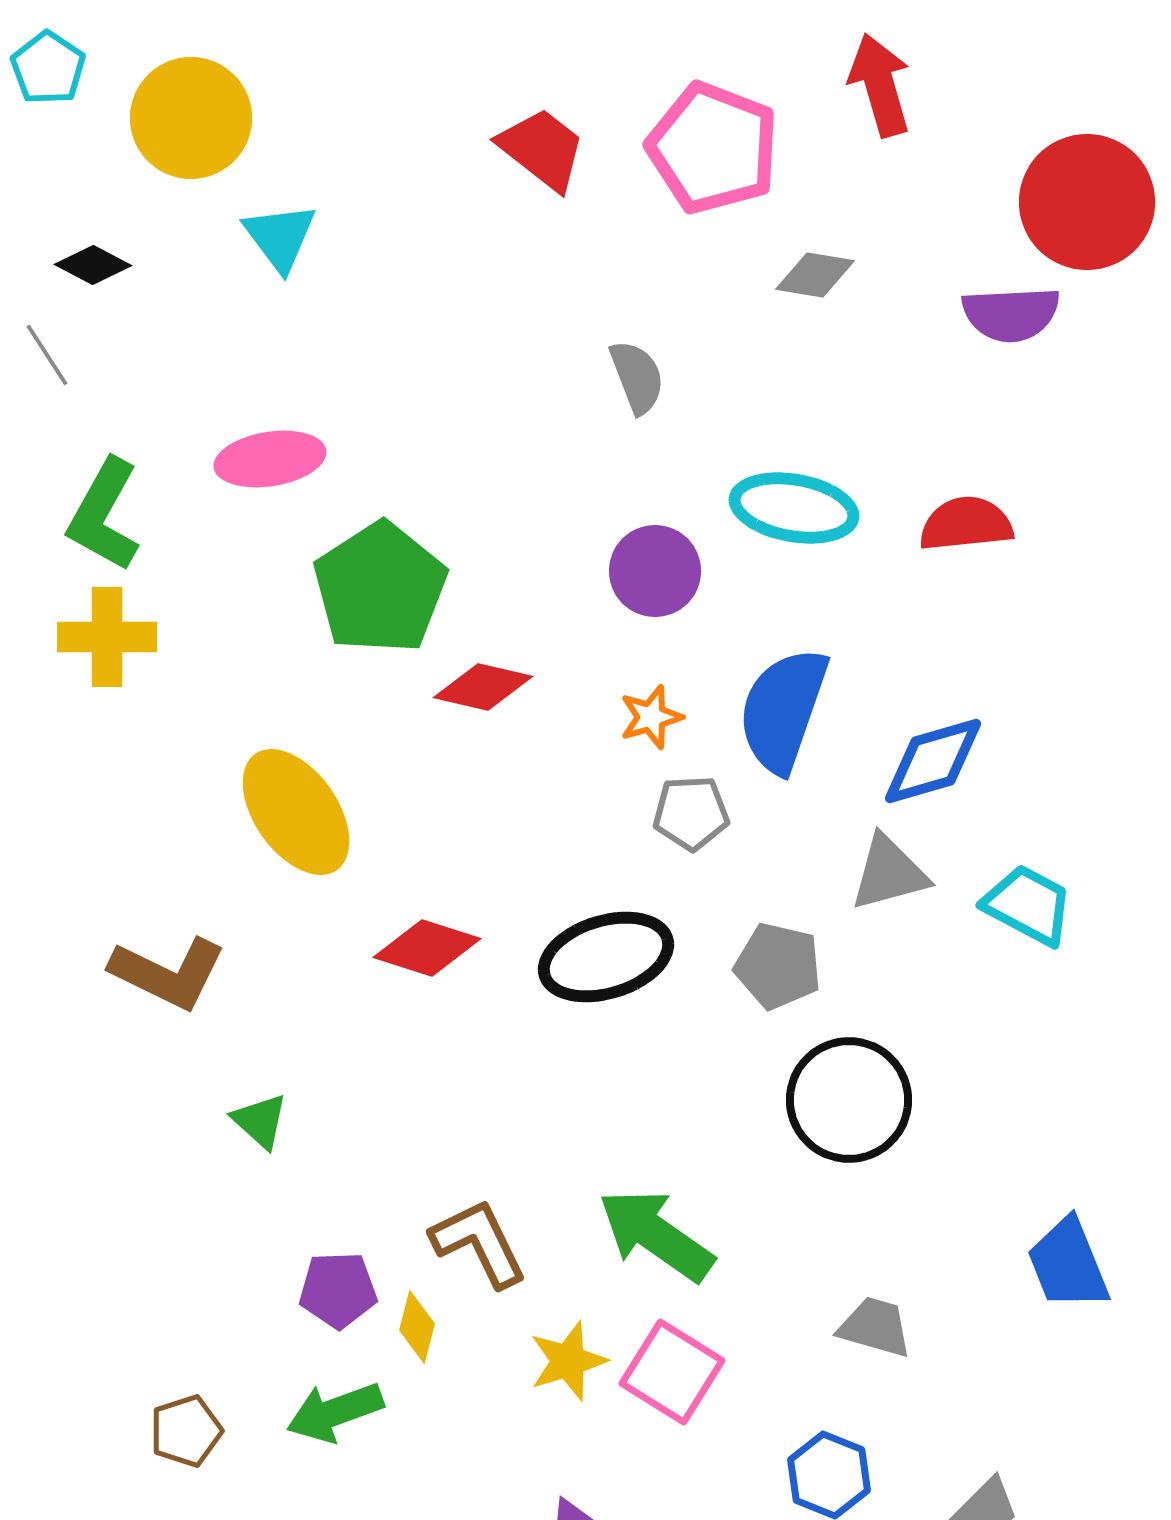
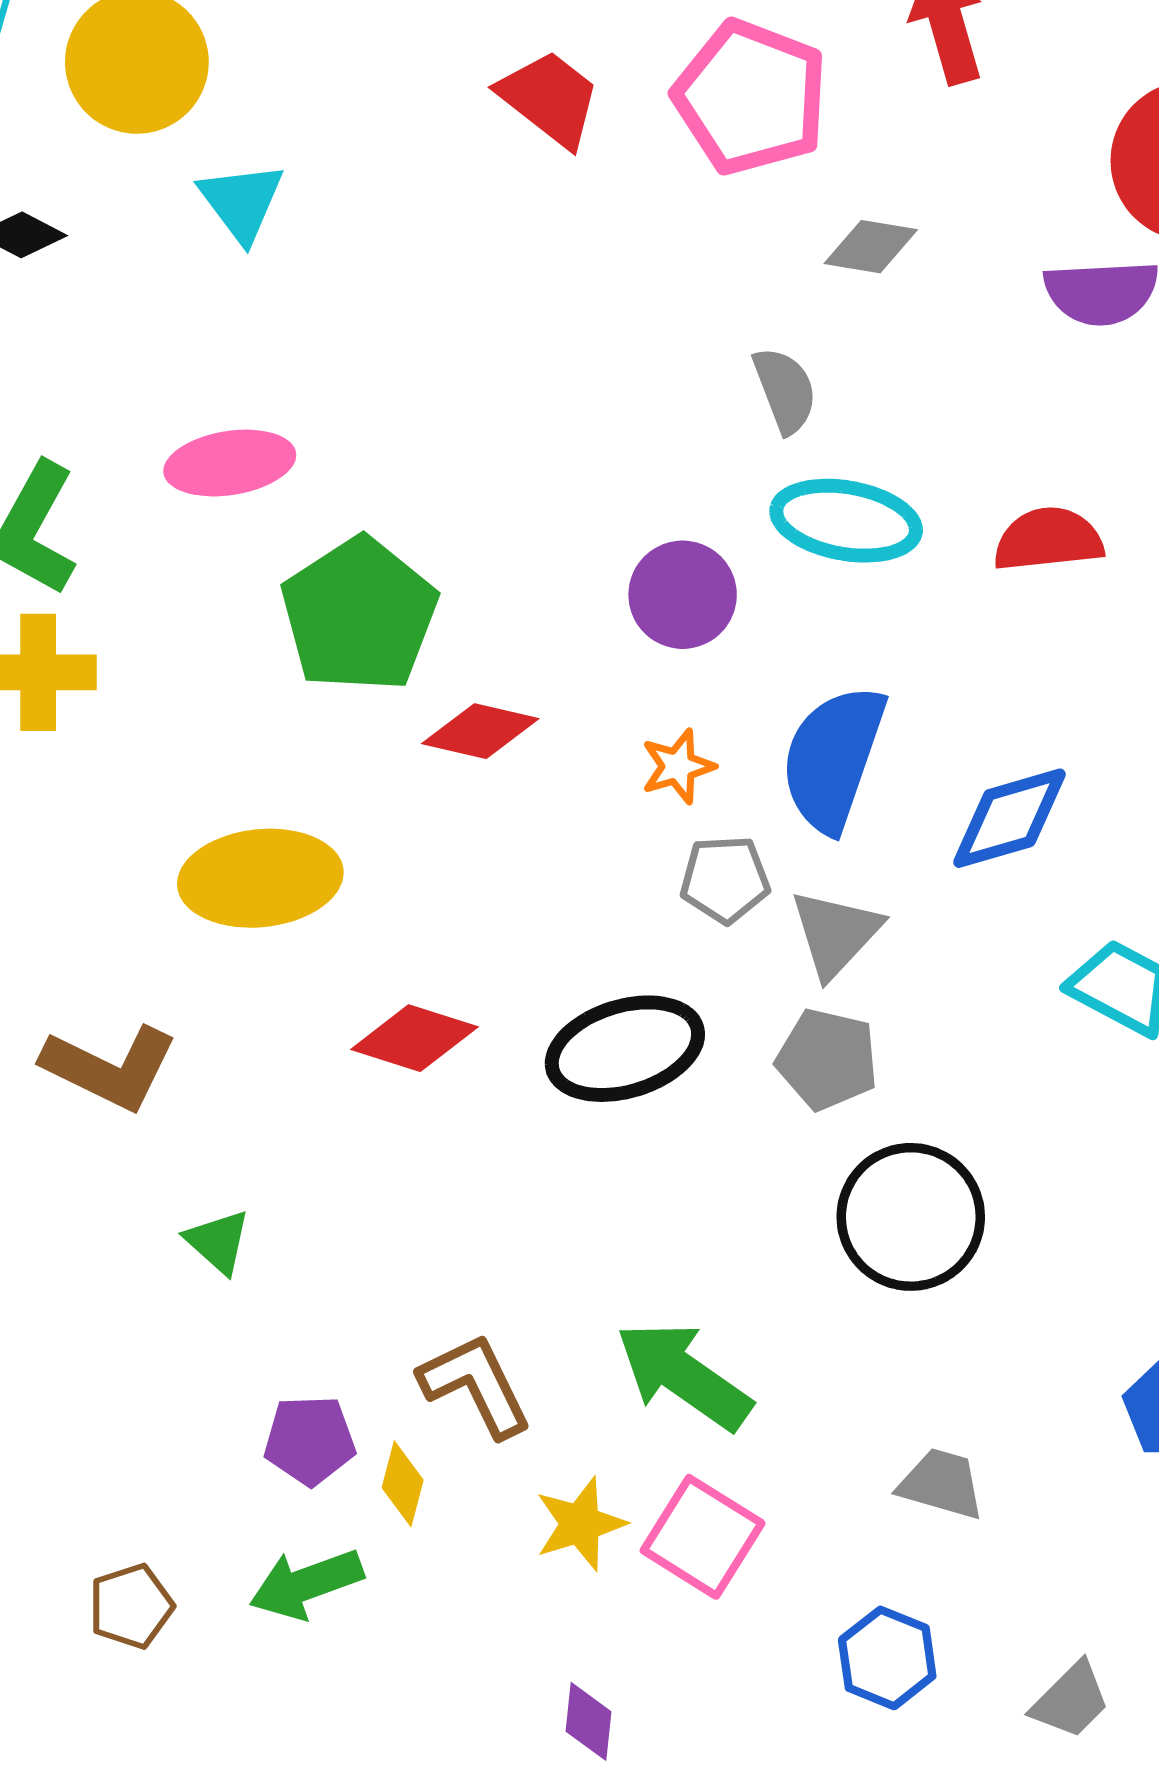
gray semicircle: (637, 377) -> (785, 390), moved
yellow ellipse: (296, 812) -> (260, 878), turned -61
gray triangle: (889, 873) -> (835, 933), moved, turned -32

